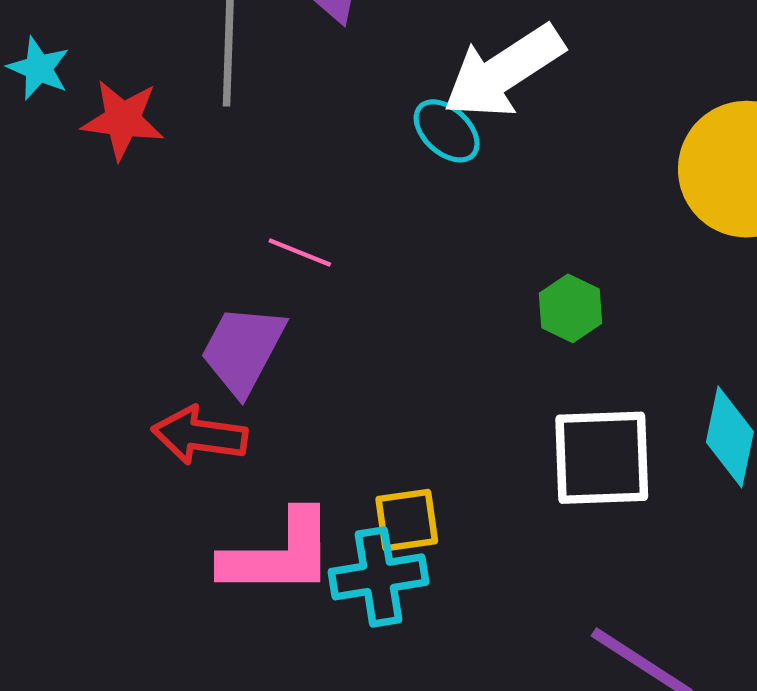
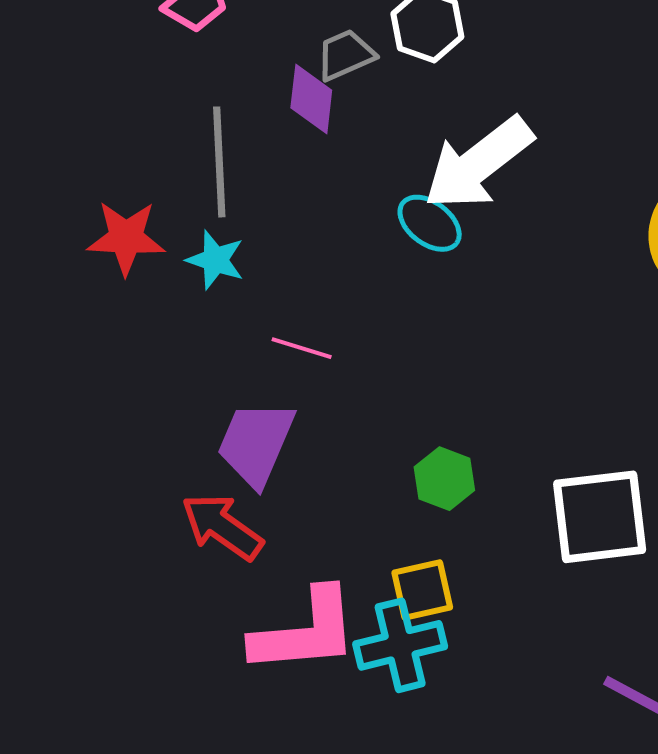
cyan star: (39, 68) -> (215, 260), moved
green hexagon: (570, 308) -> (444, 479), moved
red arrow: (200, 435) -> (222, 527), turned 32

